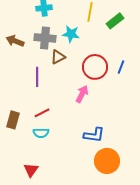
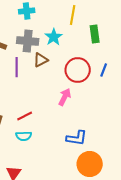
green rectangle: (115, 21) -> (95, 34), moved, turned -60
cyan star: (71, 34) -> (54, 37), turned 30
purple line: (37, 77) -> (17, 67), moved

